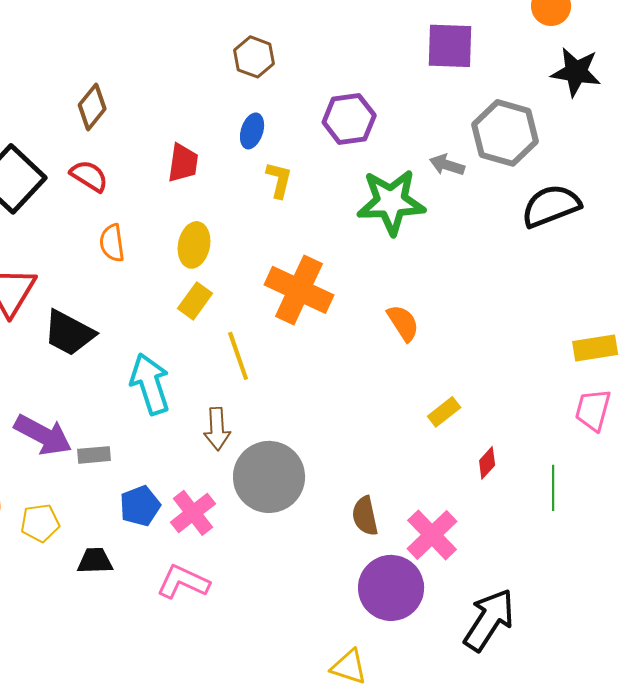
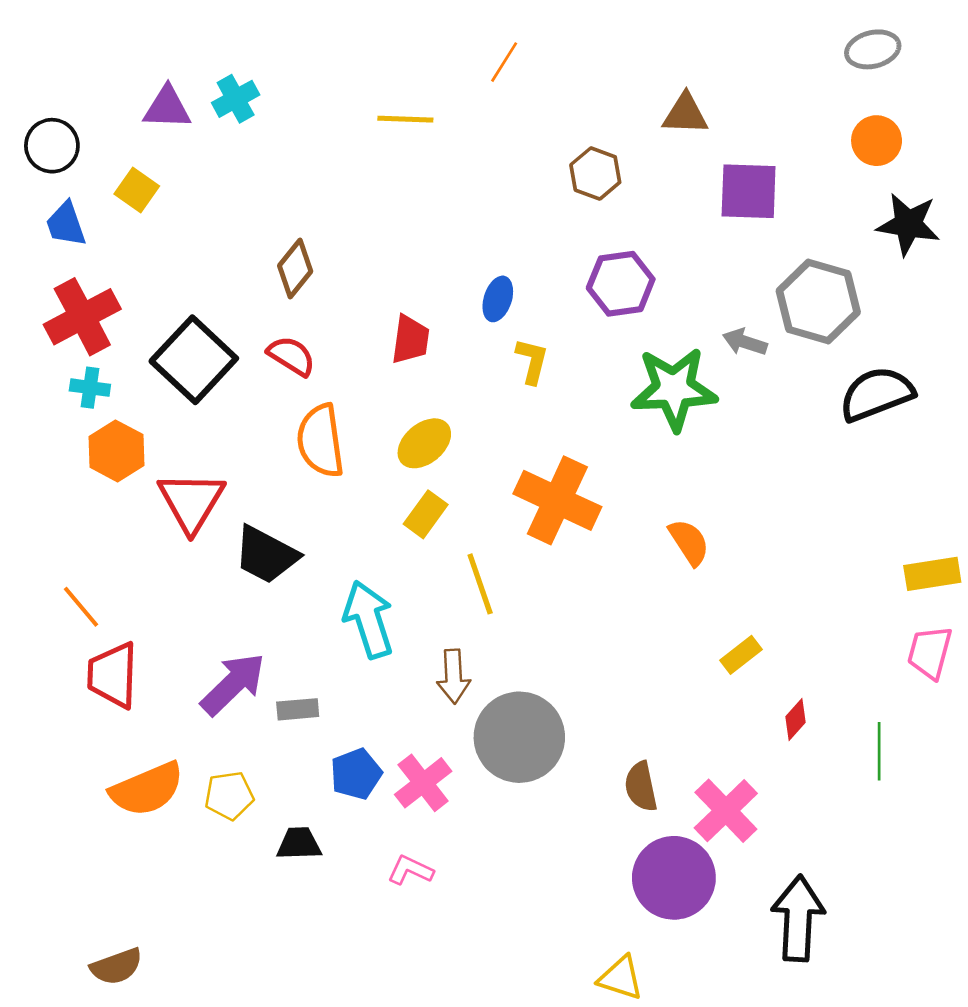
brown hexagon: (254, 57) -> (595, 174), moved
orange semicircle: (112, 243) -> (320, 441), size x1.5
yellow ellipse: (194, 245) -> (424, 443), turned 39
purple arrow: (43, 435) -> (233, 684), turned -72
pink L-shape: (183, 582) -> (410, 870), size x0.7
black arrow: (489, 620) -> (798, 918), turned -30

